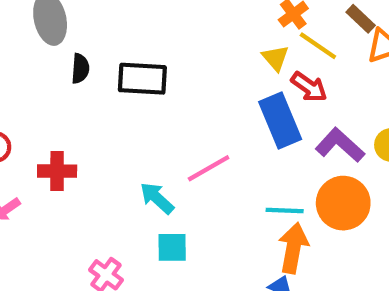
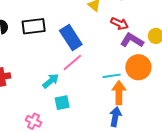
red arrow: (309, 87) -> (120, 24), moved
blue rectangle: (280, 120) -> (71, 38), moved
cyan arrow: (157, 198) -> (51, 81), turned 108

